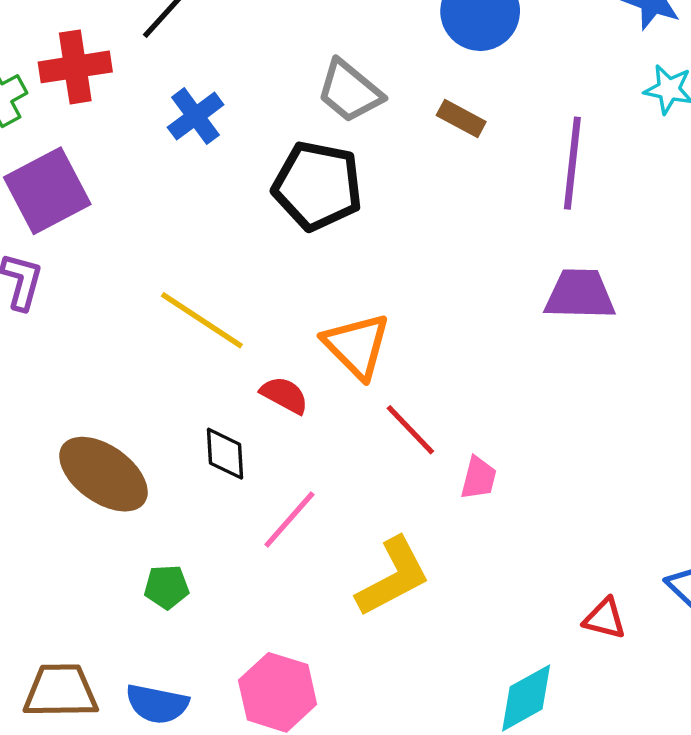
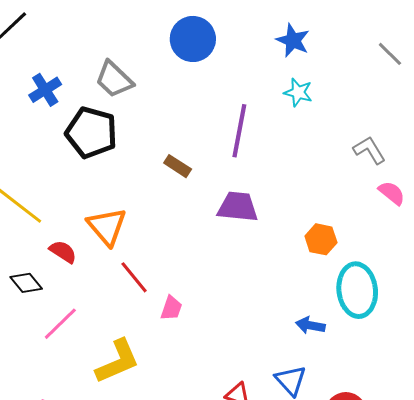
blue cross: (196, 116) -> (45, 90), moved
brown rectangle: (461, 118) -> (178, 166), moved
black diamond: (225, 454) -> (26, 283), turned -40

